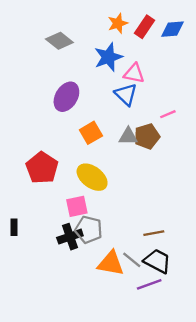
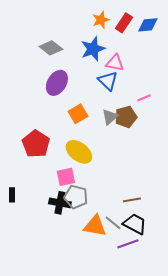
gray diamond: (59, 41) -> (51, 48), moved
gray triangle: (128, 136) -> (110, 117), turned -42
black cross: (70, 237) -> (60, 203), turned 30

